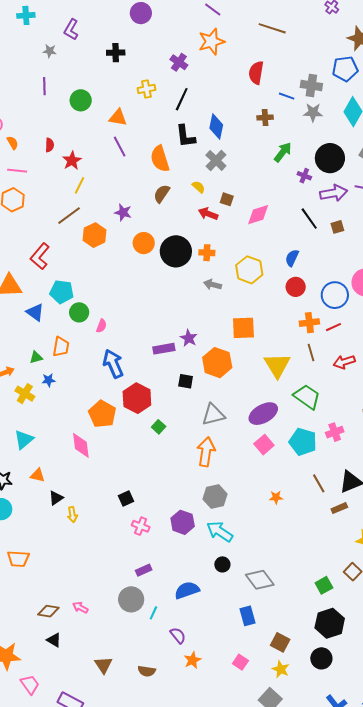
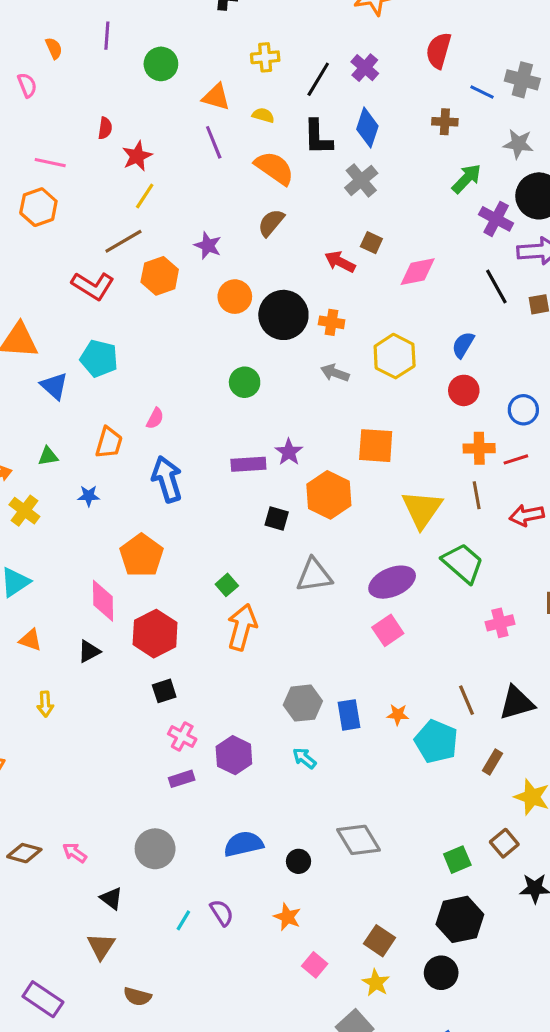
purple cross: (179, 62) -> (365, 68), moved
gray star: (313, 112) -> (518, 144), moved
orange semicircle: (13, 143) -> (54, 48), moved
orange semicircle: (160, 159) -> (274, 168), turned 136
purple cross: (304, 176) -> (496, 219), size x1.5
yellow semicircle: (199, 187) -> (263, 115), moved, turned -32
red L-shape: (40, 256) -> (93, 286), moved, turned -104
blue circle: (335, 295) -> (523, 410), size x0.7
green circle: (79, 312) -> (245, 382), moved
orange trapezoid: (61, 347) -> (109, 443), moved
blue star: (49, 380) -> (89, 496), moved
red hexagon: (137, 398) -> (155, 634), moved
cyan pentagon: (303, 442) -> (436, 741), moved
orange arrow: (206, 452) -> (242, 627), moved
black triangle: (56, 498) -> (89, 651), moved
brown rectangle: (339, 508) -> (493, 762), moved, turned -42
yellow arrow: (72, 515) -> (45, 704), moved
purple hexagon: (183, 522) -> (234, 755), moved
cyan arrow: (220, 532) -> (304, 758), size x0.6
black circle: (222, 564) -> (298, 861), moved
purple rectangle: (144, 570) -> (182, 779), moved
cyan line: (153, 613) -> (183, 920), moved
blue rectangle: (248, 616) -> (349, 715), moved
black triangle: (54, 640) -> (111, 898), moved
orange star: (192, 660) -> (287, 917), moved, turned -30
brown semicircle: (147, 671) -> (137, 996), moved

